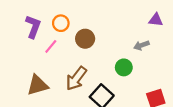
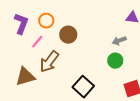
green circle: (124, 67) -> (115, 61), moved
brown arrow: (76, 78) -> (49, 62), moved

